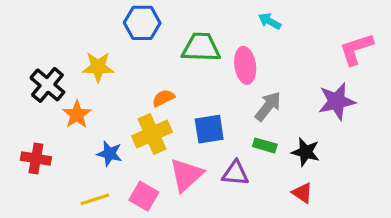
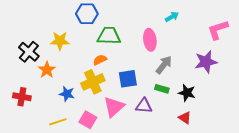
cyan arrow: (270, 21) -> (172, 17), moved, turned 120
green trapezoid: (201, 47) -> (109, 36), moved

